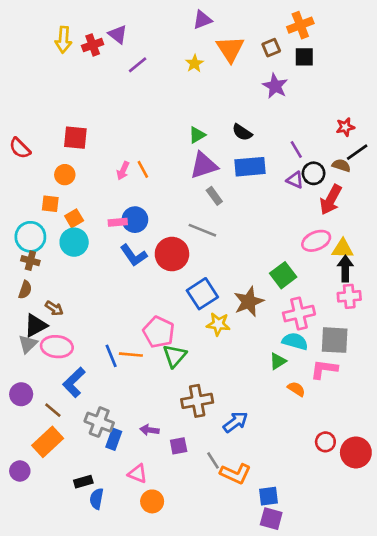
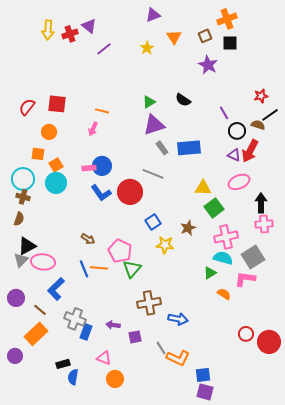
orange triangle: (230, 49) -> (174, 37), size x0.7
red semicircle: (20, 148) -> (27, 107), moved, turned 84
blue rectangle: (250, 167) -> (189, 148), moved
orange line: (143, 169) -> (102, 111), moved, turned -48
purple triangle: (295, 180) -> (234, 155), moved
yellow triangle: (343, 249) -> (203, 188), moved
blue square: (202, 294) -> (153, 222), size x0.7
brown star: (249, 302) -> (188, 228), size x0.7
brown arrow: (54, 308) -> (88, 239), moved
gray square: (335, 340) -> (253, 257), turned -35
blue arrow: (235, 422) -> (178, 319), turned 48

